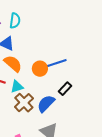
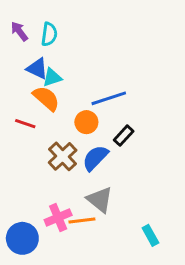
orange circle: (40, 69) -> (86, 122), moved
cyan triangle: (17, 87) -> (52, 77), moved

